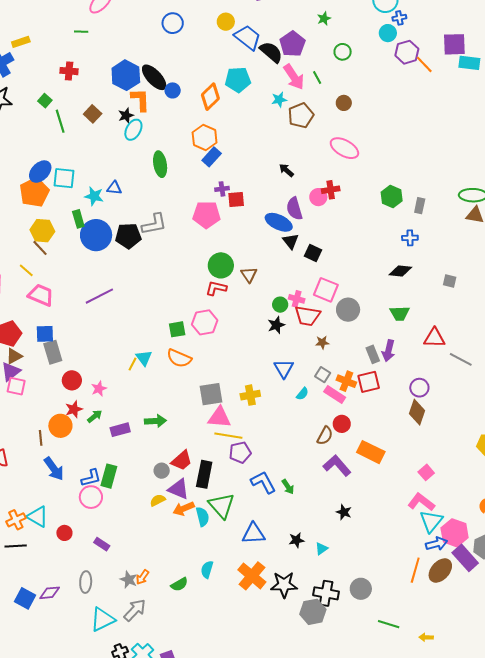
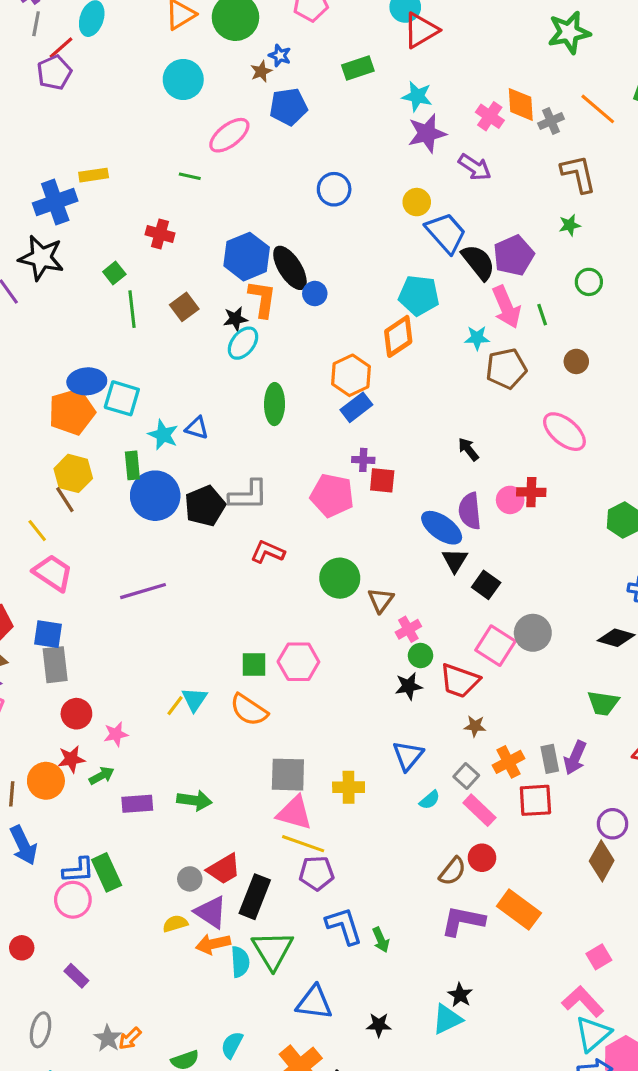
orange diamond: (210, 97) -> (398, 336), moved
blue ellipse: (40, 172) -> (87, 381), turned 30
black pentagon: (128, 236) -> (205, 506), turned -30
red L-shape: (216, 288) -> (268, 552), moved
pink cross: (297, 299) -> (408, 629), moved, turned 35
gray circle: (348, 310) -> (533, 633), moved
orange cross: (346, 381) -> (508, 762), moved, turned 30
purple L-shape: (337, 466) -> (463, 921), turned -48
green rectangle: (109, 476) -> (107, 872), turned -50
cyan triangle: (321, 549) -> (447, 1019), moved, size x1.5

